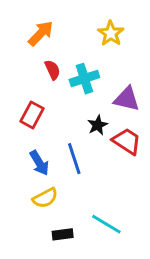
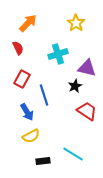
red semicircle: (52, 70) -> (18, 48), moved
black star: (98, 125) -> (75, 86), moved
red trapezoid: (127, 141) -> (87, 111), moved
blue line: (74, 159) -> (44, 95), moved

